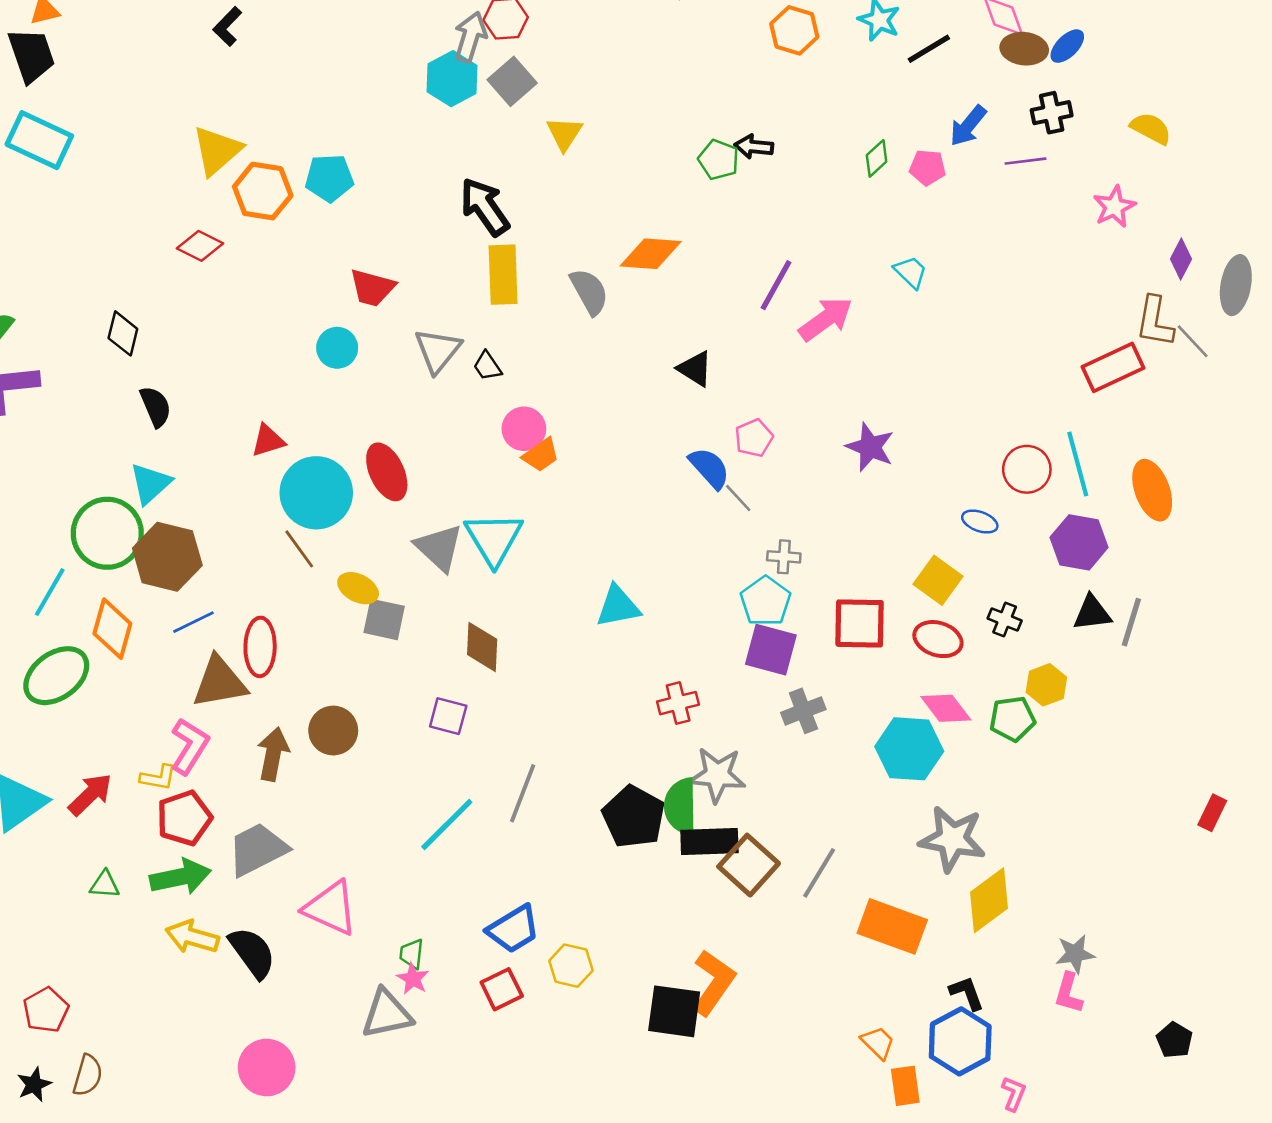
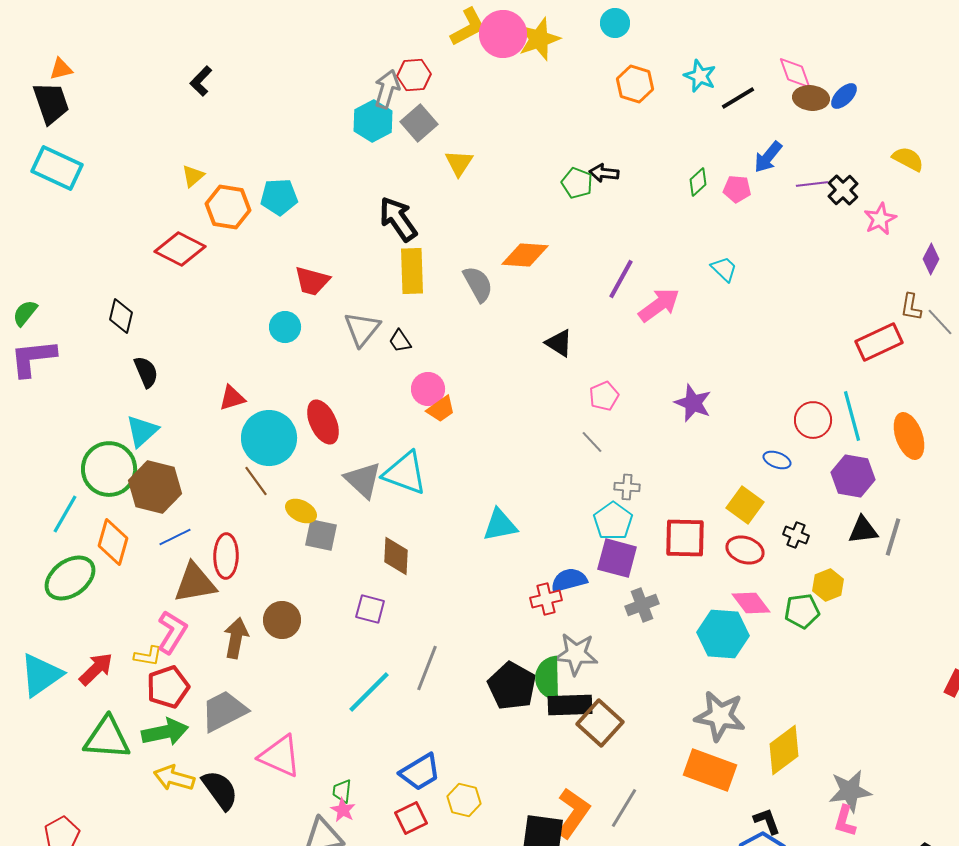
black cross: (1052, 113) -> (843, 190), moved, turned -32
yellow triangle: (217, 151) -> (193, 176), size x0.6
red diamond: (200, 246) -> (180, 249), size x1.4
brown L-shape: (1155, 322) -> (911, 307), size x0.7
blue semicircle: (709, 468) -> (569, 580), moved, turned -63
cyan triangle: (494, 538) -> (405, 473), turned -39
gray star: (952, 839) -> (720, 716), moved
gray line: (819, 873) -> (624, 808), moved
green triangle: (105, 885) -> (107, 738), size x2.0
gray star: (1075, 954) -> (850, 791), size x1.4

